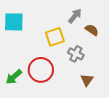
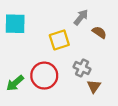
gray cross: (76, 54) -> (82, 68), moved

